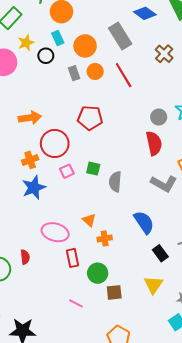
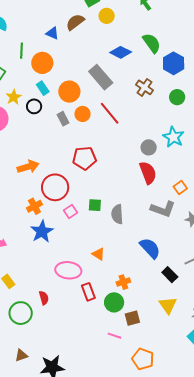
orange cross: (105, 238) -> (123, 282), moved
pink line: (76, 303) -> (114, 336), moved

